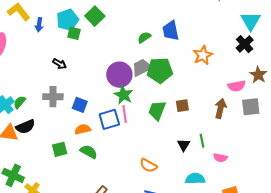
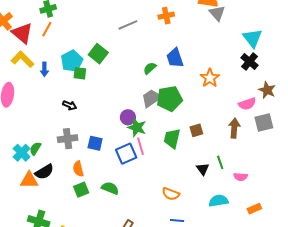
purple circle: (119, 75) -> (128, 117), moved, size x0.6
orange semicircle: (83, 129) -> (78, 169), moved, turned -84

